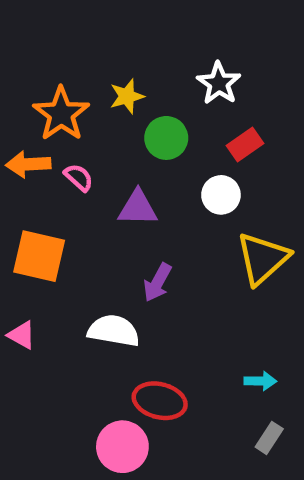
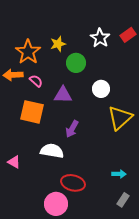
red rectangle: (245, 145) -> (128, 35), moved
orange square: (39, 256) -> (32, 112), moved
pink triangle: (22, 335) -> (14, 162), moved

